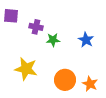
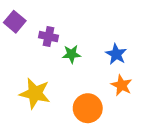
purple square: (11, 16) -> (15, 22), turned 35
orange star: (90, 84) -> (122, 85), moved

